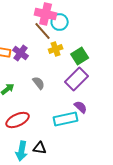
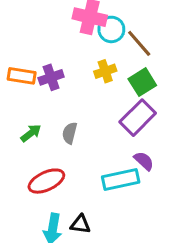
brown line: (43, 31) -> (139, 43), moved
purple cross: (21, 53) -> (51, 77), turned 35
gray semicircle: (39, 83) -> (70, 133), moved, turned -128

